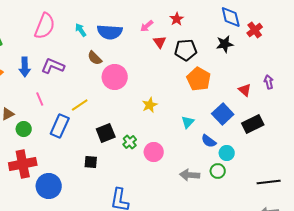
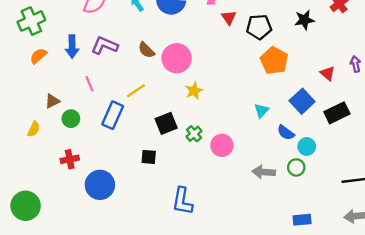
brown semicircle: (95, 58) -> (146, 50), moved
yellow star: (150, 105) -> (194, 91), moved
red cross: (23, 164) -> (70, 159), size x0.6

